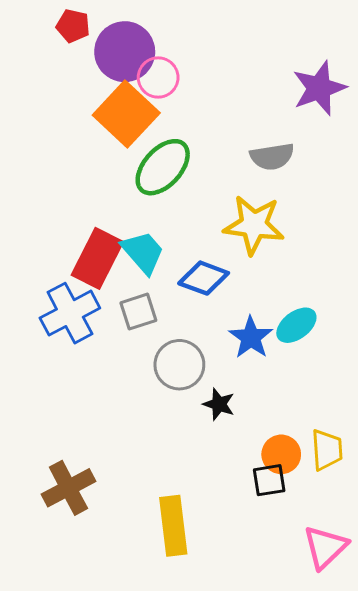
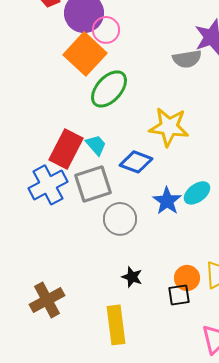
gray semicircle: (272, 157) -> (187, 59), moved
cyan trapezoid: (143, 252) -> (96, 145), size x0.7
gray square: (138, 312) -> (93, 184), size x1.5
black star: (219, 404) -> (132, 277), moved

